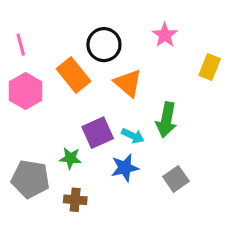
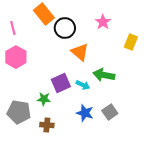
orange rectangle: (74, 75) -> (44, 14), moved
green arrow: (166, 120) -> (104, 75), turned 90
blue star: (125, 168) -> (85, 113), moved, turned 30

